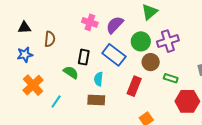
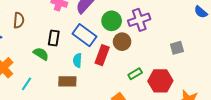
green rectangle: (171, 78) -> (135, 74), moved, turned -48
cyan semicircle: (98, 79) -> (77, 60), moved
red rectangle: (134, 86) -> (102, 55), moved

